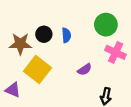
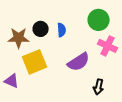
yellow square: (37, 70) -> (35, 62), turned 30
purple semicircle: (84, 70) -> (79, 62), size x1.6

